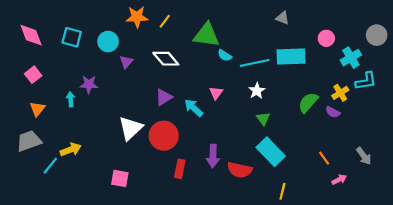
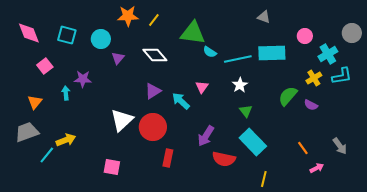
pink square: (33, 75) -> (45, 66), moved
yellow cross: (340, 93) -> (314, 78), moved
purple arrow: (213, 156) -> (206, 136), moved, turned 30

